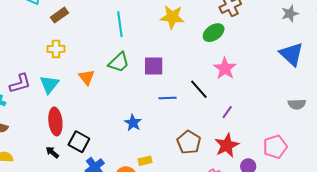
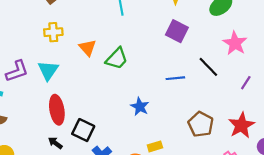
green trapezoid: (119, 62) -> (117, 59), moved
purple square: (154, 66) -> (177, 31), moved, turned 30
orange triangle: (87, 77) -> (88, 48), moved
purple line: (227, 112) -> (246, 83), moved

